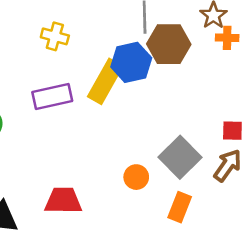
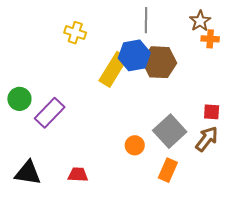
brown hexagon: (169, 44) -> (159, 62), moved
purple rectangle: (52, 96) -> (50, 113), moved, turned -36
red trapezoid: (63, 201) -> (78, 175), moved, size x0.7

